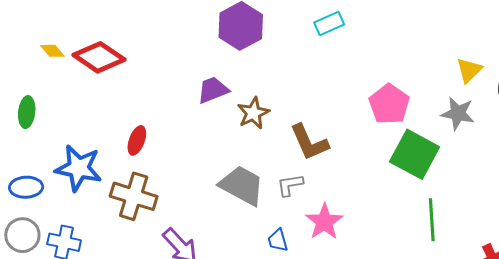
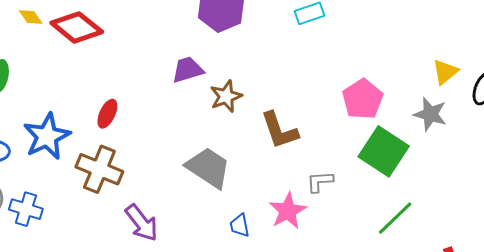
blue star: (79, 168) -> (47, 136), turned 30
gray L-shape: (290, 185) -> (320, 182), moved
green line: (432, 220) -> (395, 218), turned 45

